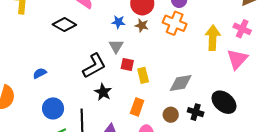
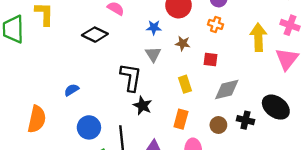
orange cross: (175, 23) -> (216, 24), size x0.6
brown star: (142, 25) -> (183, 43), moved
red square: (127, 64) -> (210, 60), moved
black L-shape: (94, 66) -> (131, 77), turned -48

